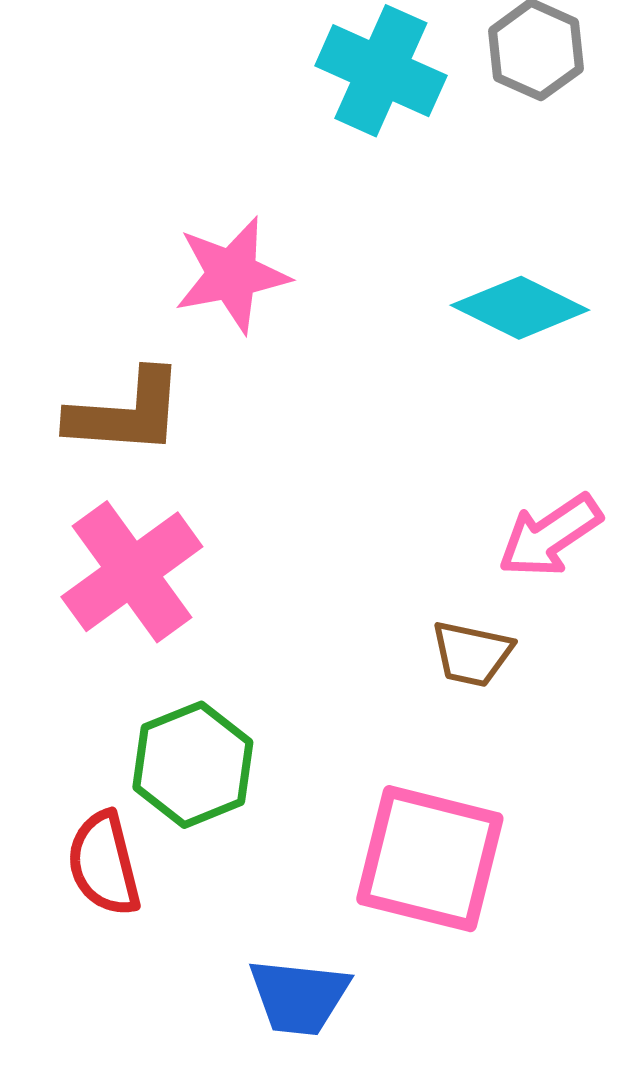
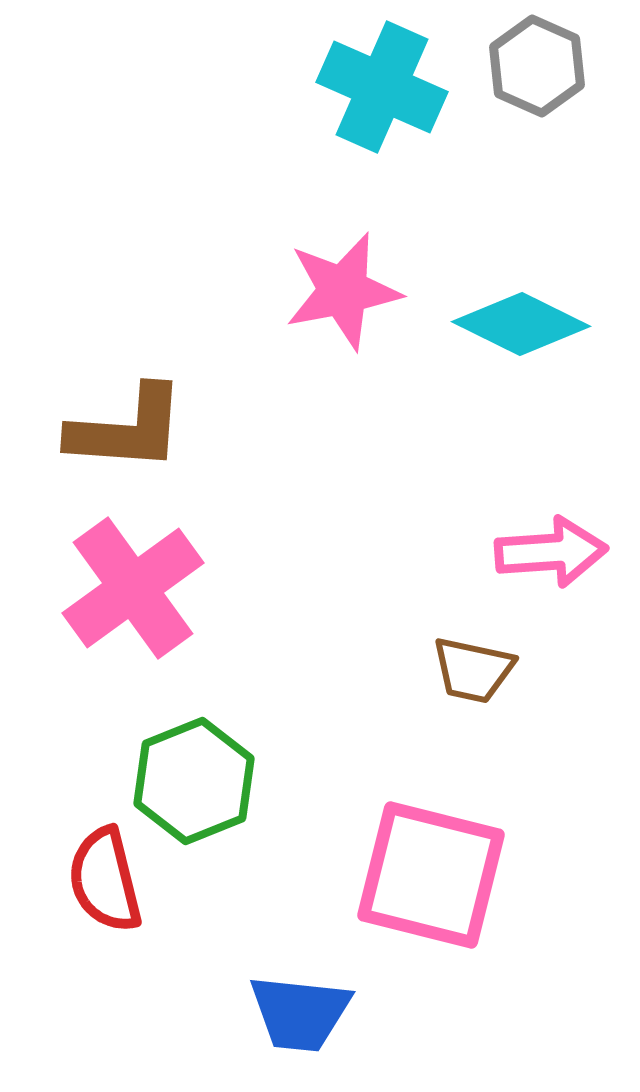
pink star: (232, 275) -> (343, 291), moved
pink arrow: (550, 536) -> (551, 552), turned -150

